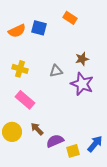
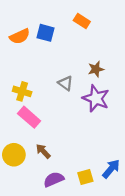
yellow cross: (20, 69) -> (22, 91), moved
gray triangle: (56, 71) -> (65, 83), turned 48
purple semicircle: (55, 141) -> (54, 179), moved

